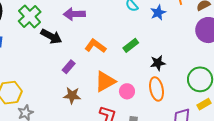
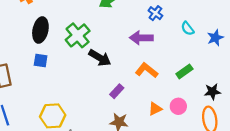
purple arrow: (74, 14) -> (141, 38), moved
orange triangle: (105, 81) -> (155, 109), size x0.6
pink circle: (127, 91) -> (178, 106), moved

